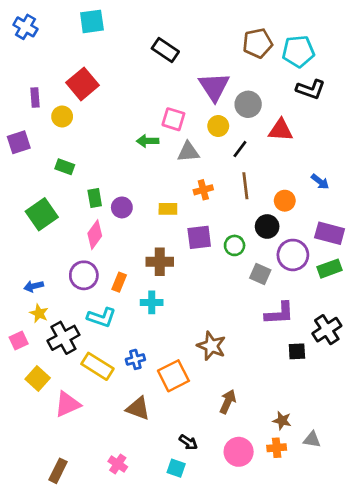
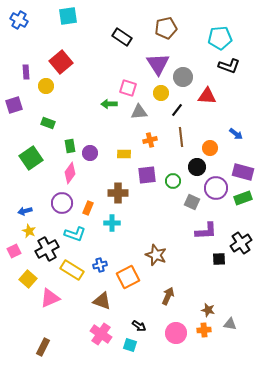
brown pentagon: (258, 43) -> (166, 28), moved
pink cross: (118, 464) -> (101, 334), moved, size x1.5

